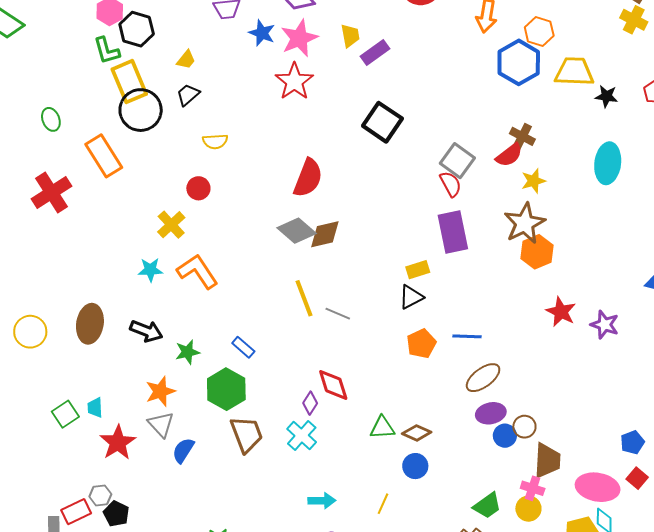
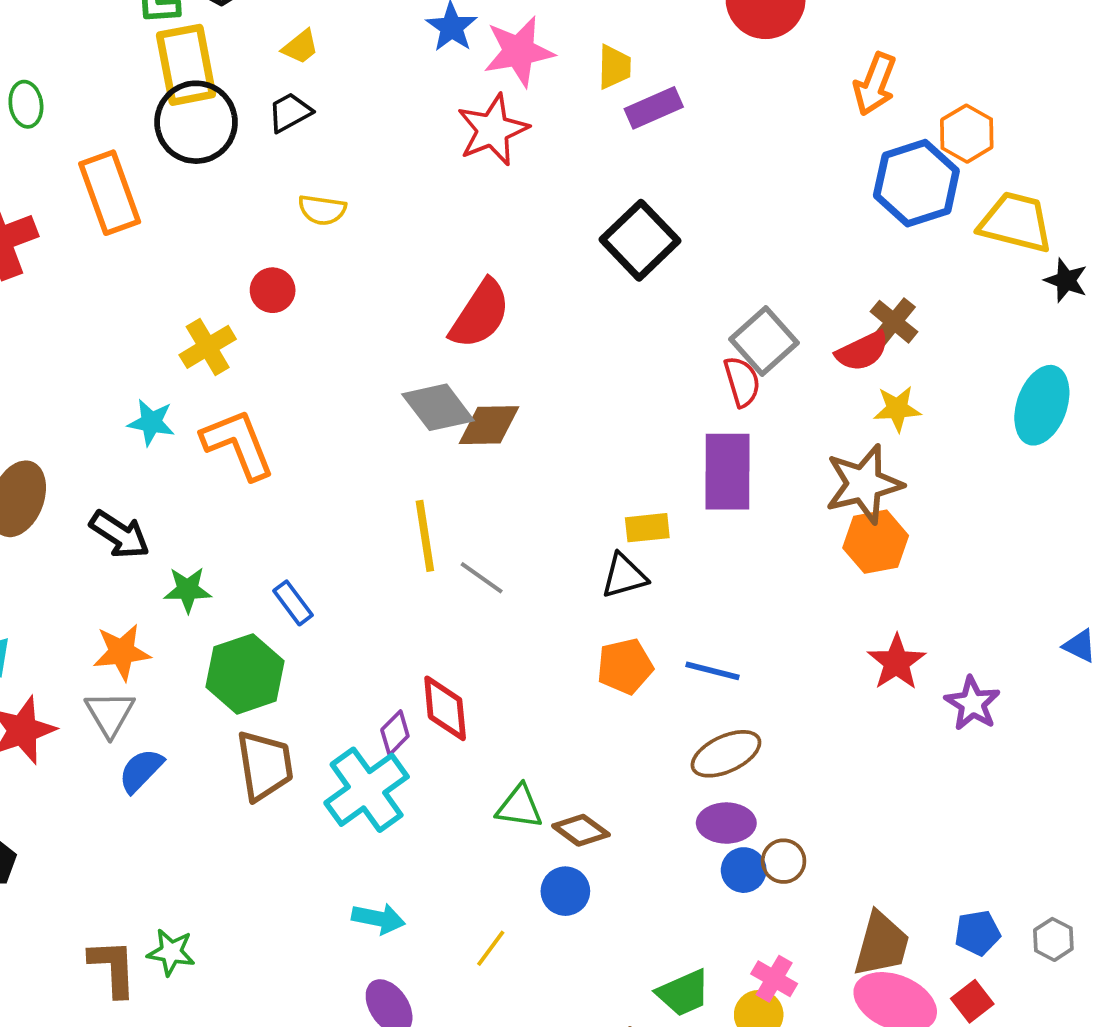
cyan cross: (302, 436) -> (367, 790), size x1.4
brown trapezoid: (547, 461) -> (882, 944), moved

